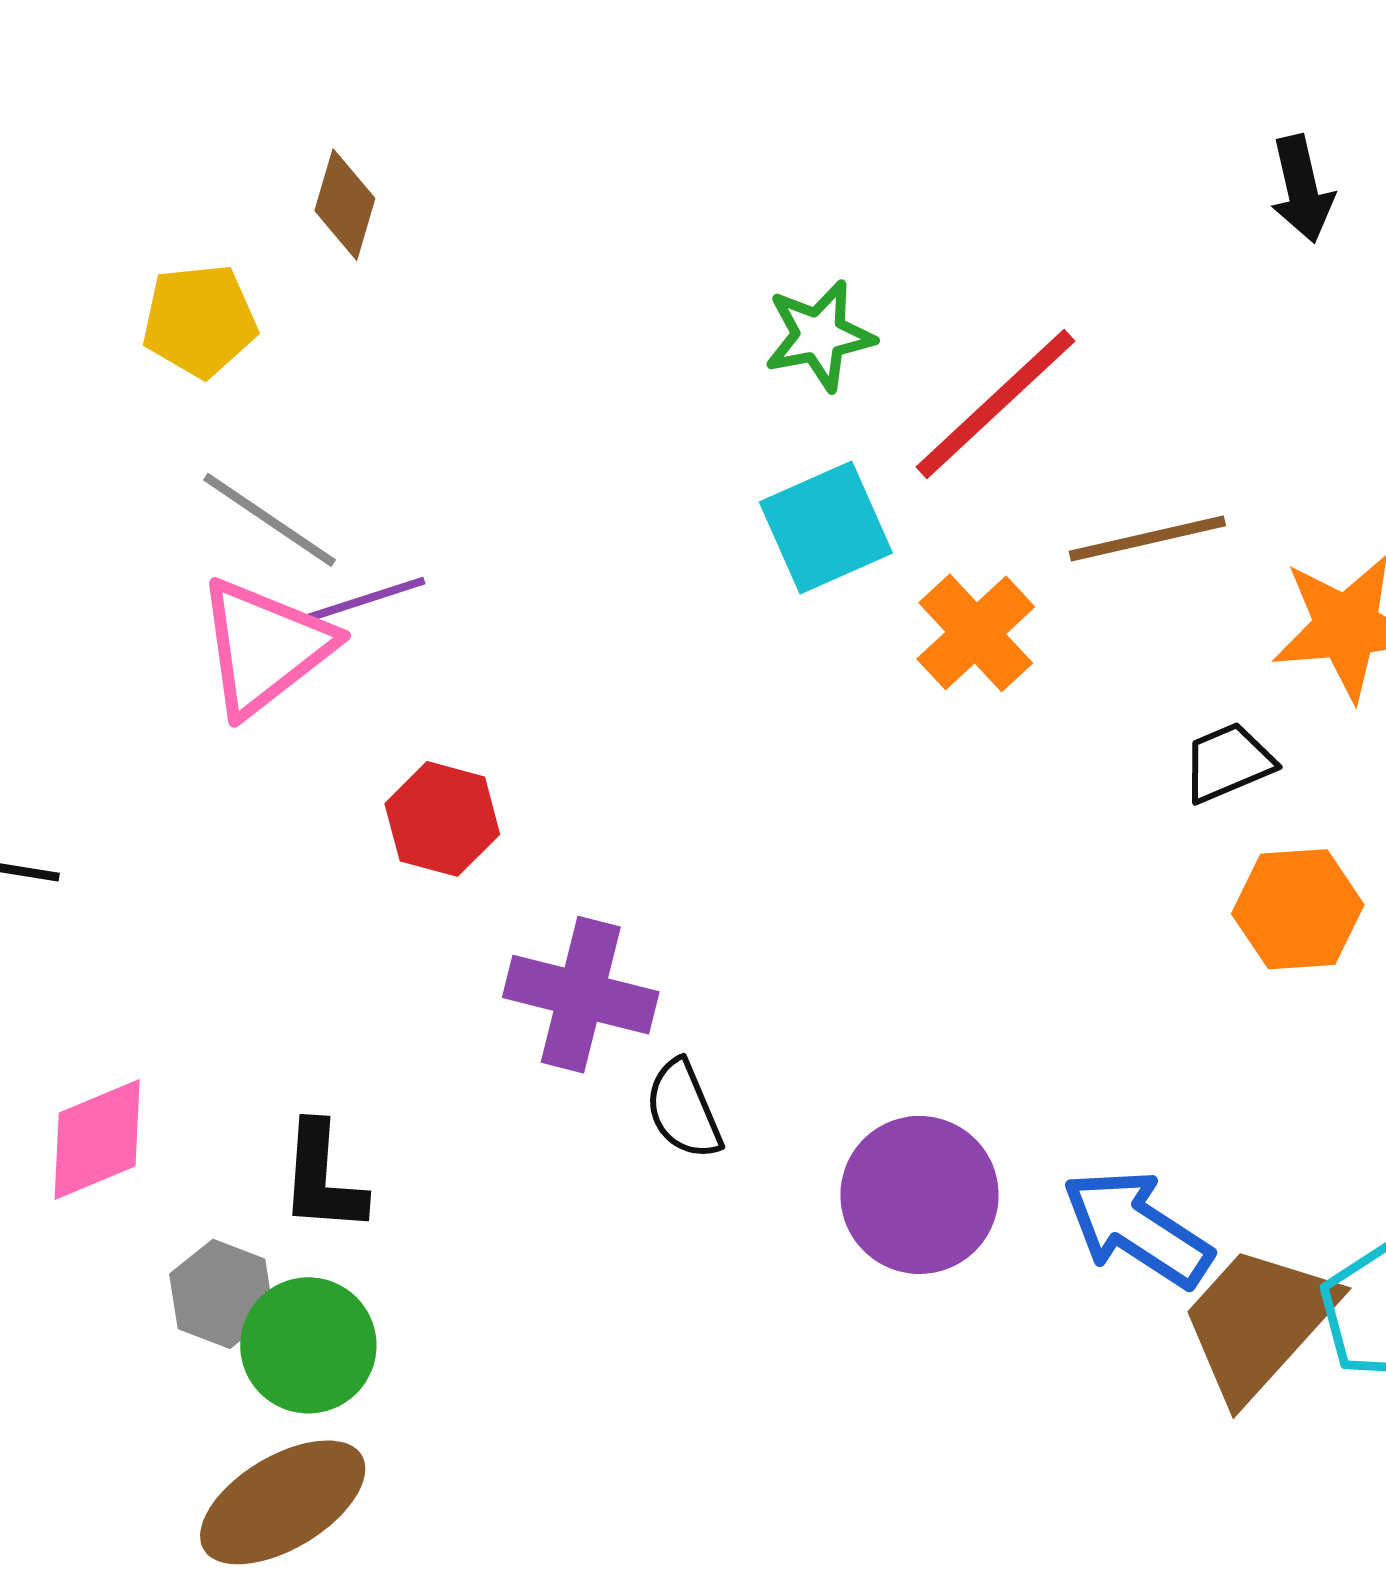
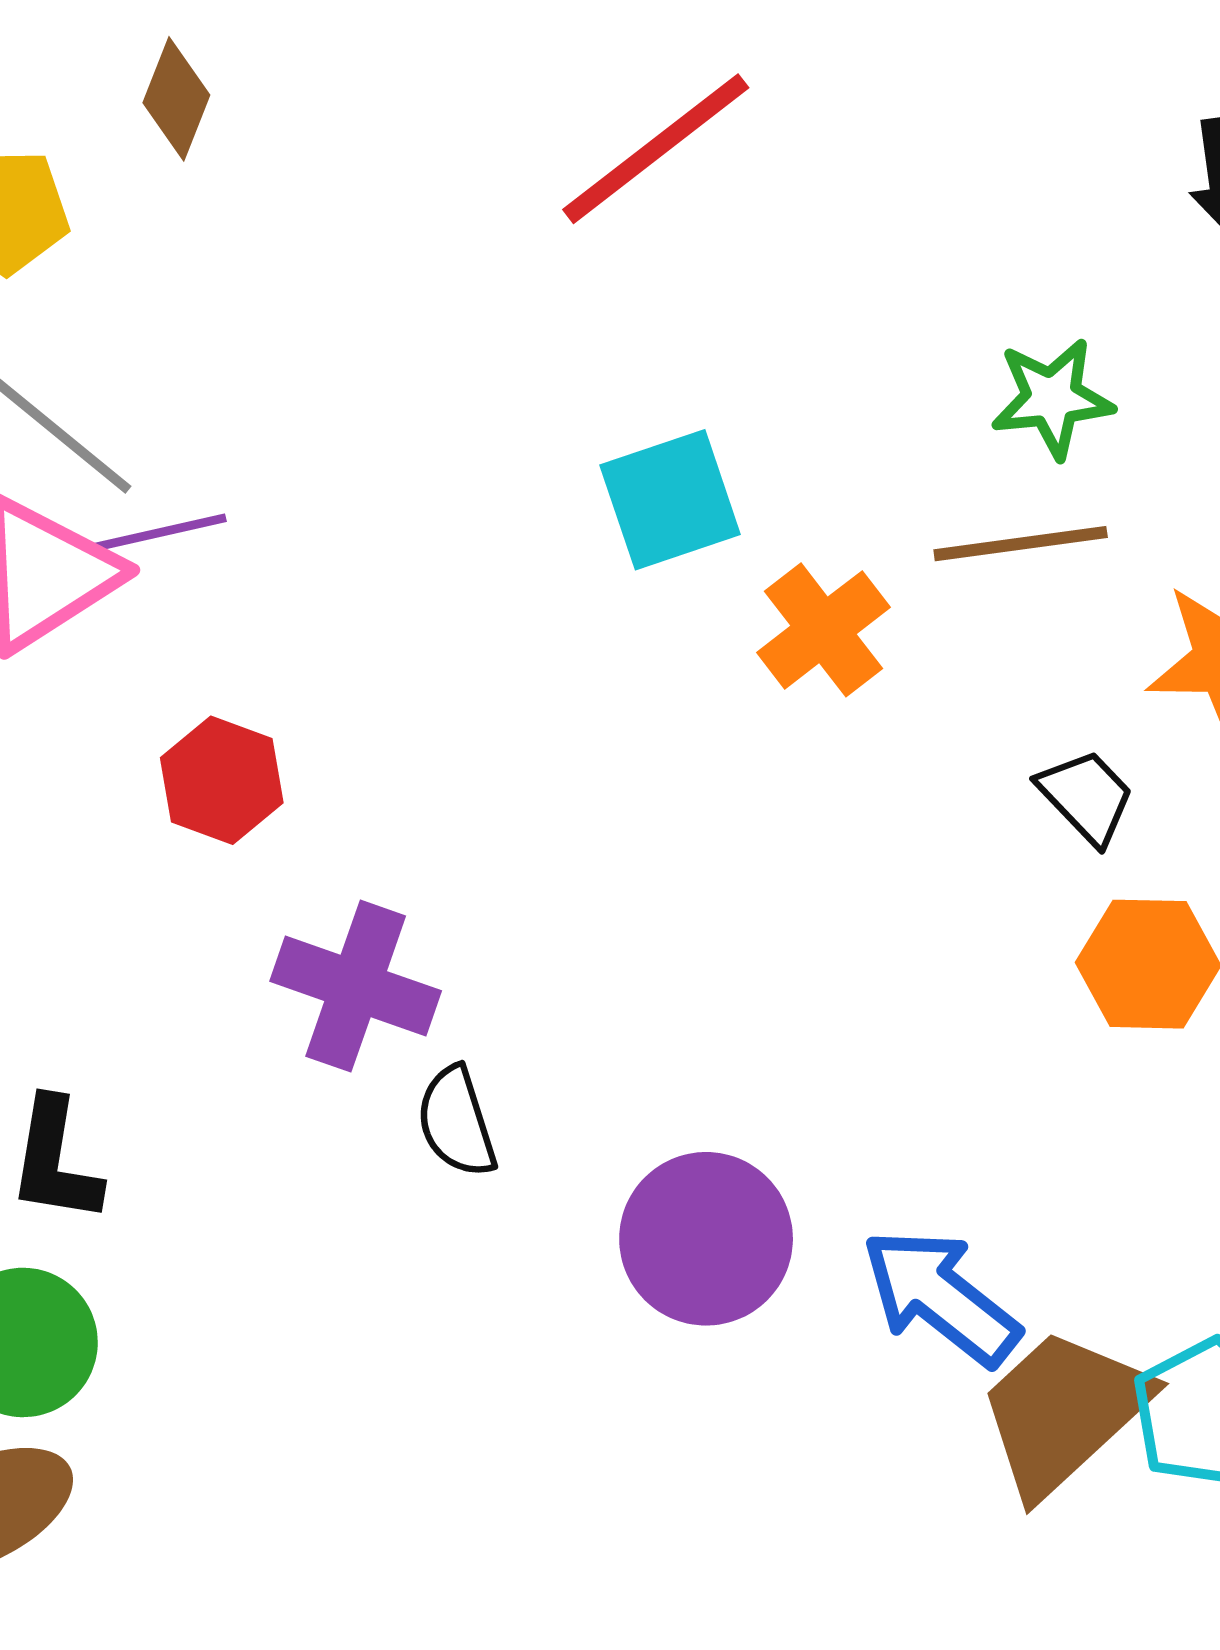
green star: (819, 336) -> (1052, 398), moved
red line: (996, 404) -> (656, 149), moved
black trapezoid: (1228, 762) -> (1086, 797), turned 64

